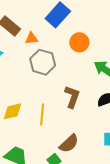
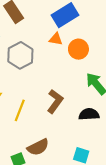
orange triangle: (32, 38) -> (56, 39), moved
gray hexagon: (43, 62) -> (20, 55), moved

